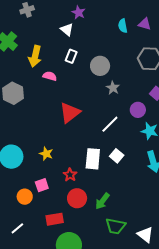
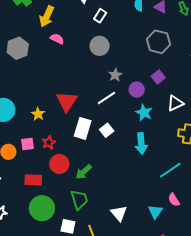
white rectangle: (71, 56) -> (100, 16), moved
gray circle: (100, 66) -> (100, 46), moved
gray star: (113, 88) -> (115, 75), moved
red triangle: (70, 113) -> (67, 101), moved, turned -30
red star: (70, 175) -> (49, 143), moved
green trapezoid: (115, 226) -> (79, 200), moved, turned -130

